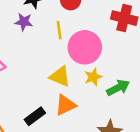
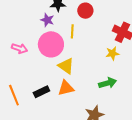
pink circle: (85, 47) -> (51, 44), moved
yellow star: (93, 77) -> (112, 53), moved

